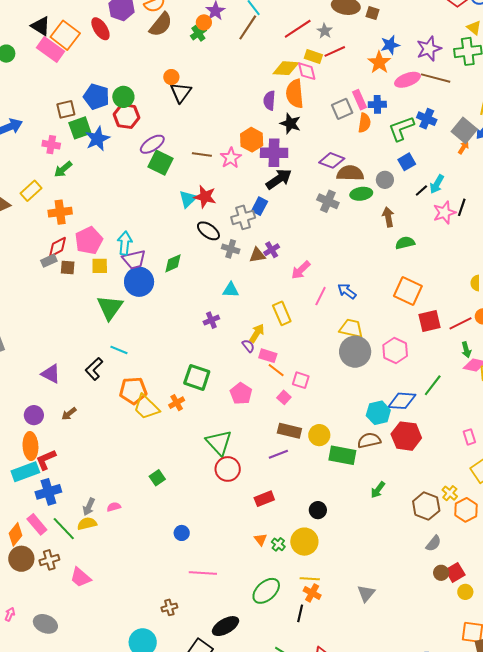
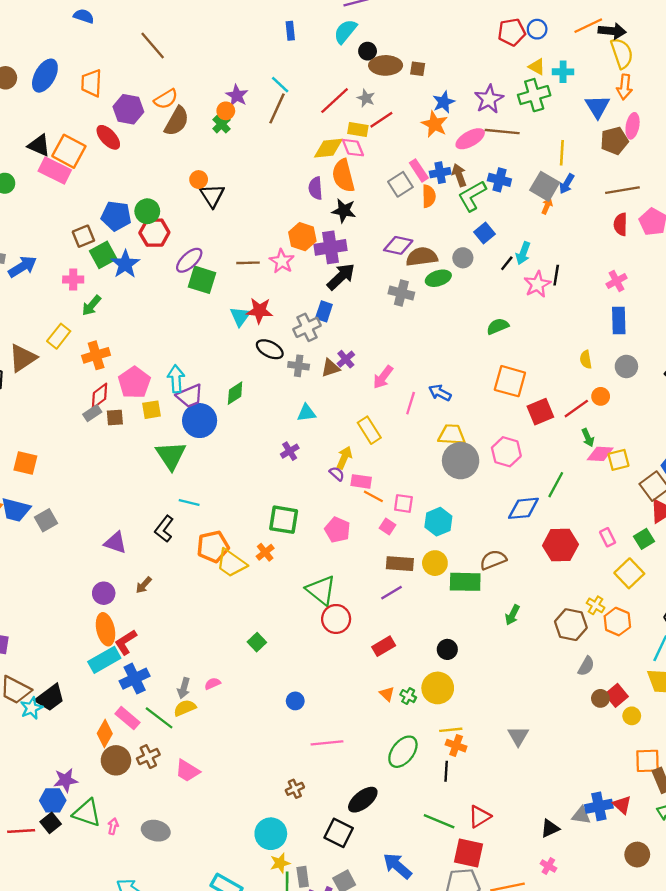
brown arrow: (388, 217) -> (459, 175), moved
cyan hexagon: (378, 413) -> (438, 522), moved
red hexagon: (406, 436) -> (560, 545), moved

